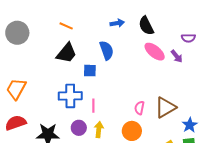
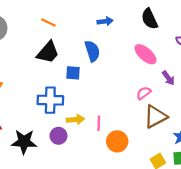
black semicircle: (146, 26) -> (150, 19), moved
purple arrow: (177, 56) -> (168, 78), moved
pink line: (93, 106) -> (99, 123), moved
pink semicircle: (139, 108) -> (144, 93), moved, turned 40
yellow arrow: (99, 129) -> (75, 119), moved, turned 77

